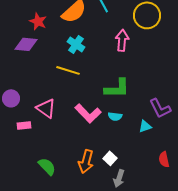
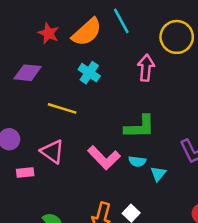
red star: (38, 21) -> (49, 33), moved
yellow line: (68, 70) -> (62, 108), moved
cyan triangle: (145, 126) -> (158, 174), moved, turned -32

